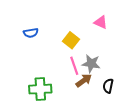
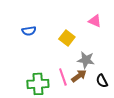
pink line: (74, 66) -> (63, 77), moved
black semicircle: (108, 86) -> (102, 81), turned -40

